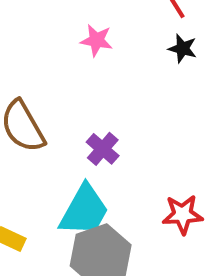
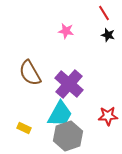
purple cross: (103, 149) -> (69, 84), size x1.8

